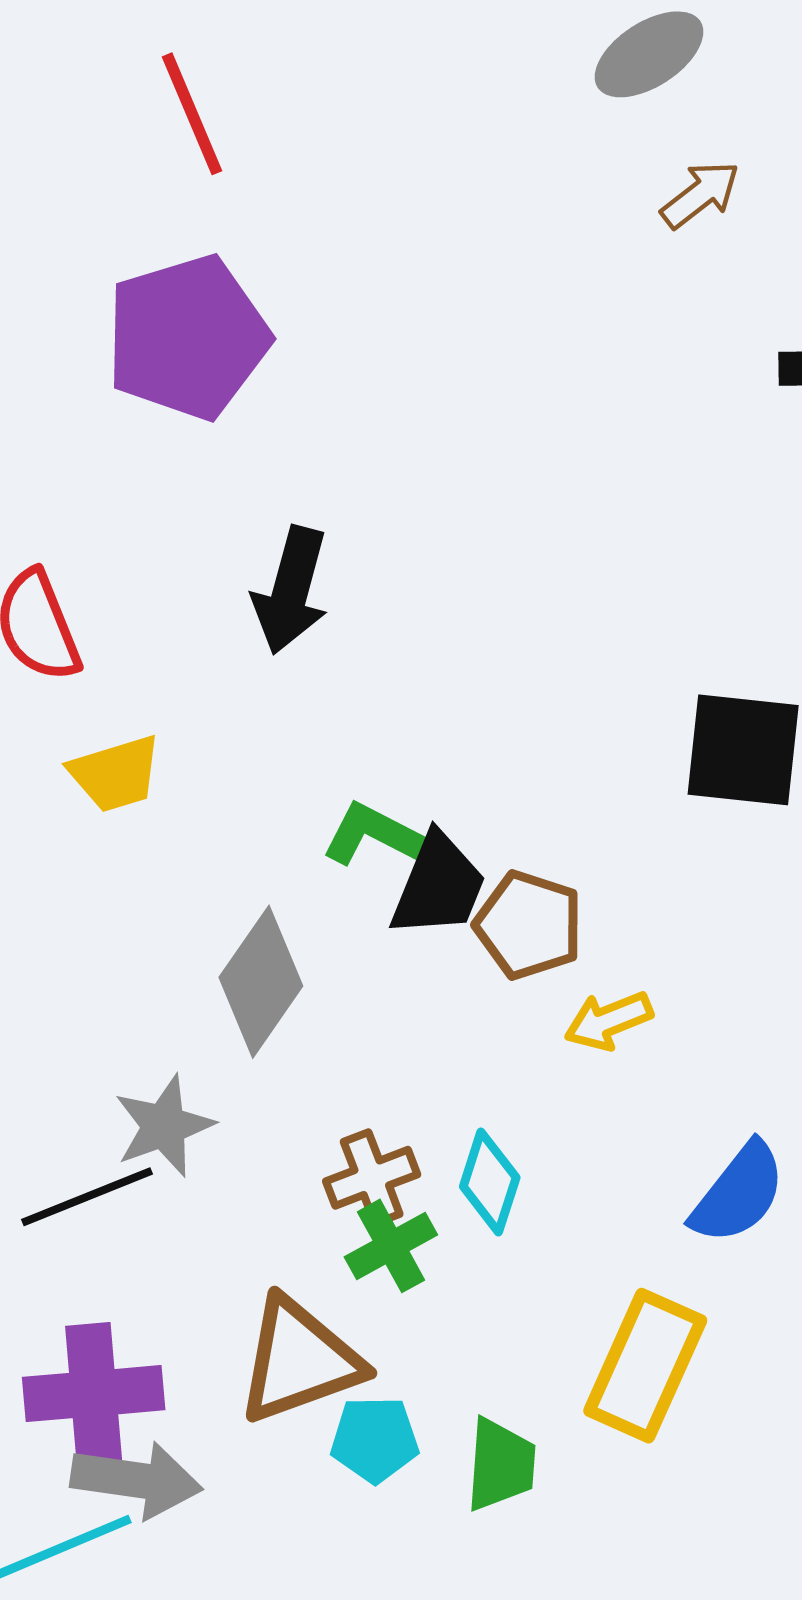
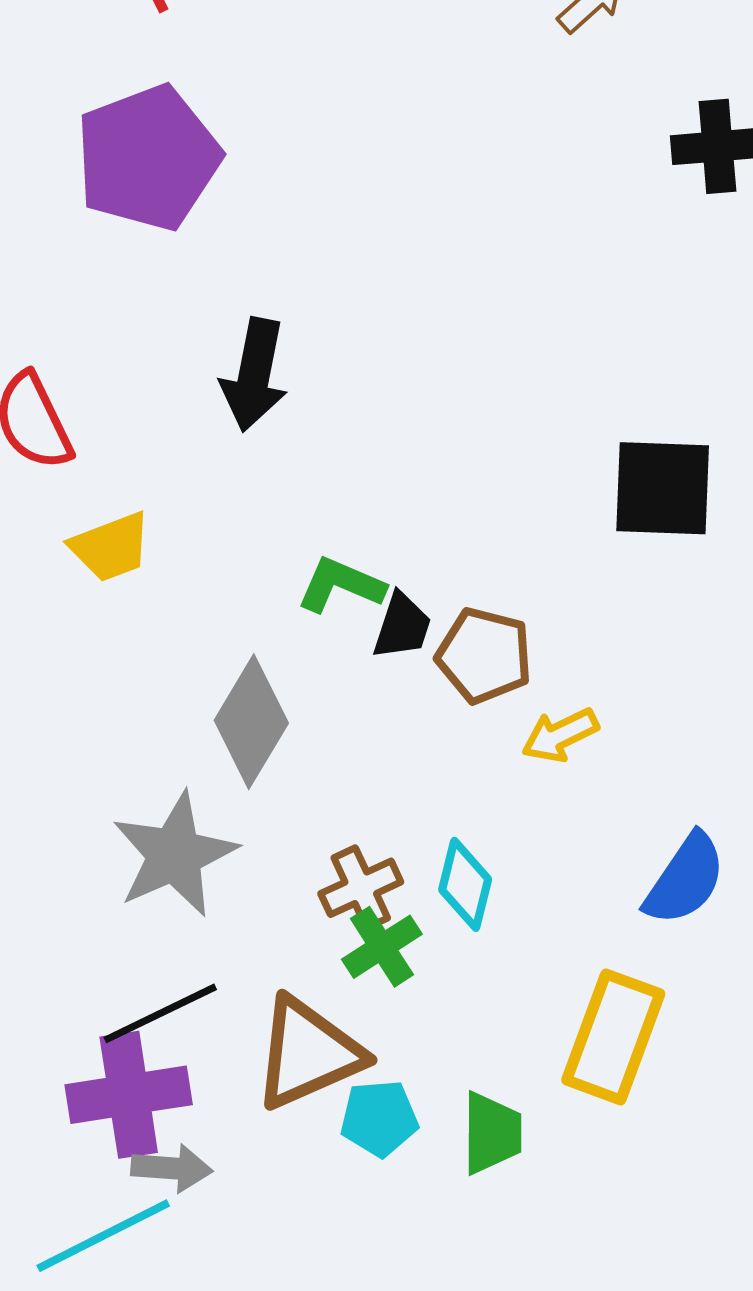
black trapezoid: (438, 885) -> (402, 626), size x0.7
gray star: (164, 1126) -> (175, 855), size x1.4
black line: (87, 1197) -> (160, 1013), moved
gray arrow: (136, 1480) -> (172, 1168), size x0.7

